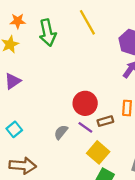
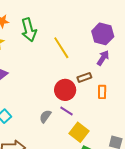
yellow line: (87, 22) -> (61, 48), moved
brown rectangle: (105, 121) -> (84, 77), moved

